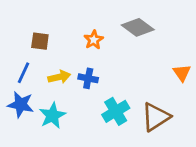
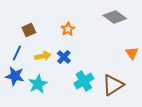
gray diamond: (138, 27) -> (115, 17), moved
brown square: (40, 41) -> (29, 30), turned -32
blue cross: (88, 78) -> (64, 57), turned 32

